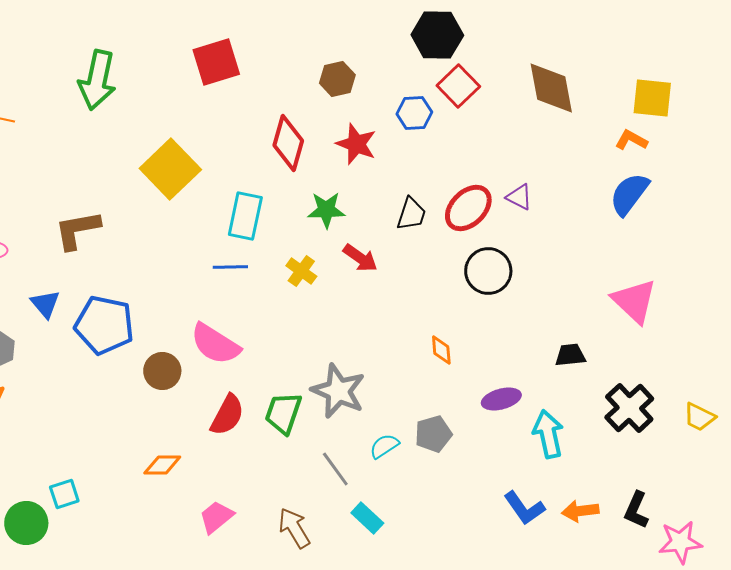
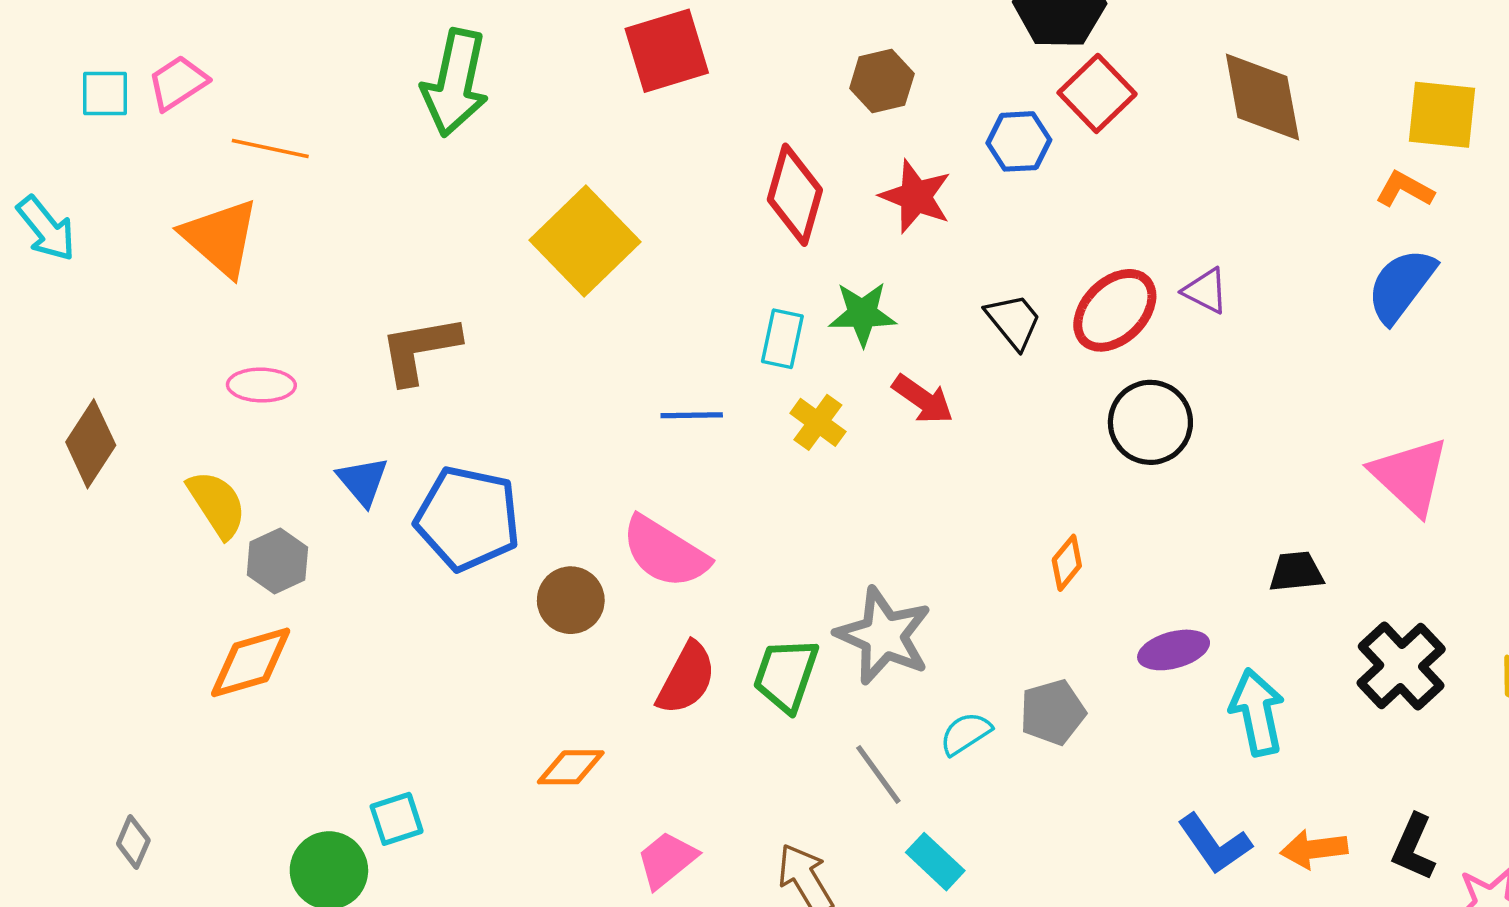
black trapezoid: (411, 214) -> (1014, 321), turned -57
cyan rectangle: (245, 216) -> (782, 339), moved, size x0.7
orange diamond: (441, 350) -> (1067, 563), turned 44

